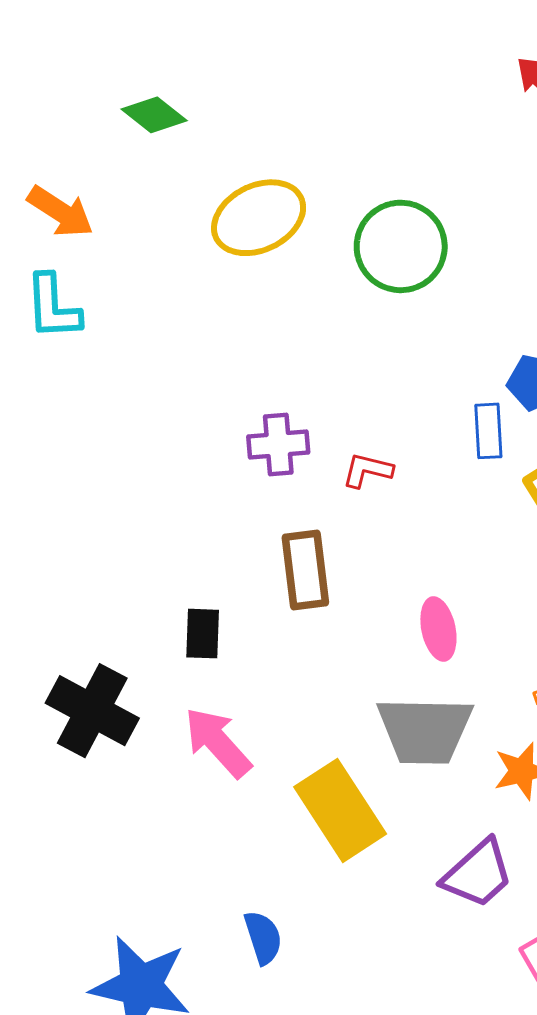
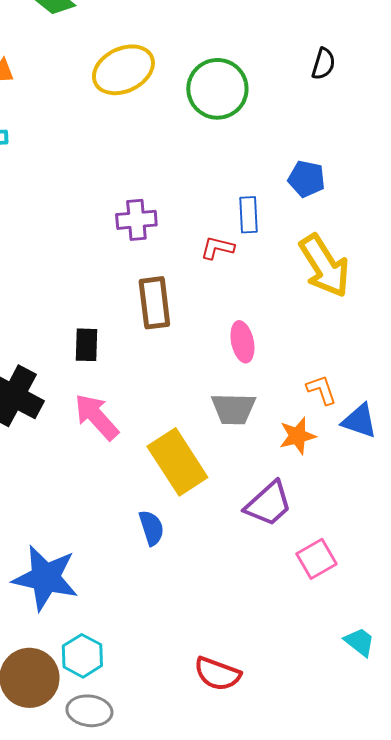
blue rectangle: (488, 431) -> (248, 215), moved
red L-shape: (367, 470) -> (217, 248), moved
gray trapezoid: (425, 730) -> (233, 409), size x0.7
blue semicircle: (263, 937) -> (151, 528), moved

